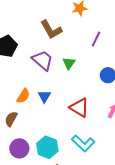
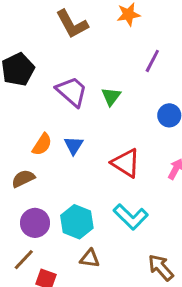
brown L-shape: (51, 30) -> (72, 24), moved
brown semicircle: (11, 119) -> (23, 179), turned 35

